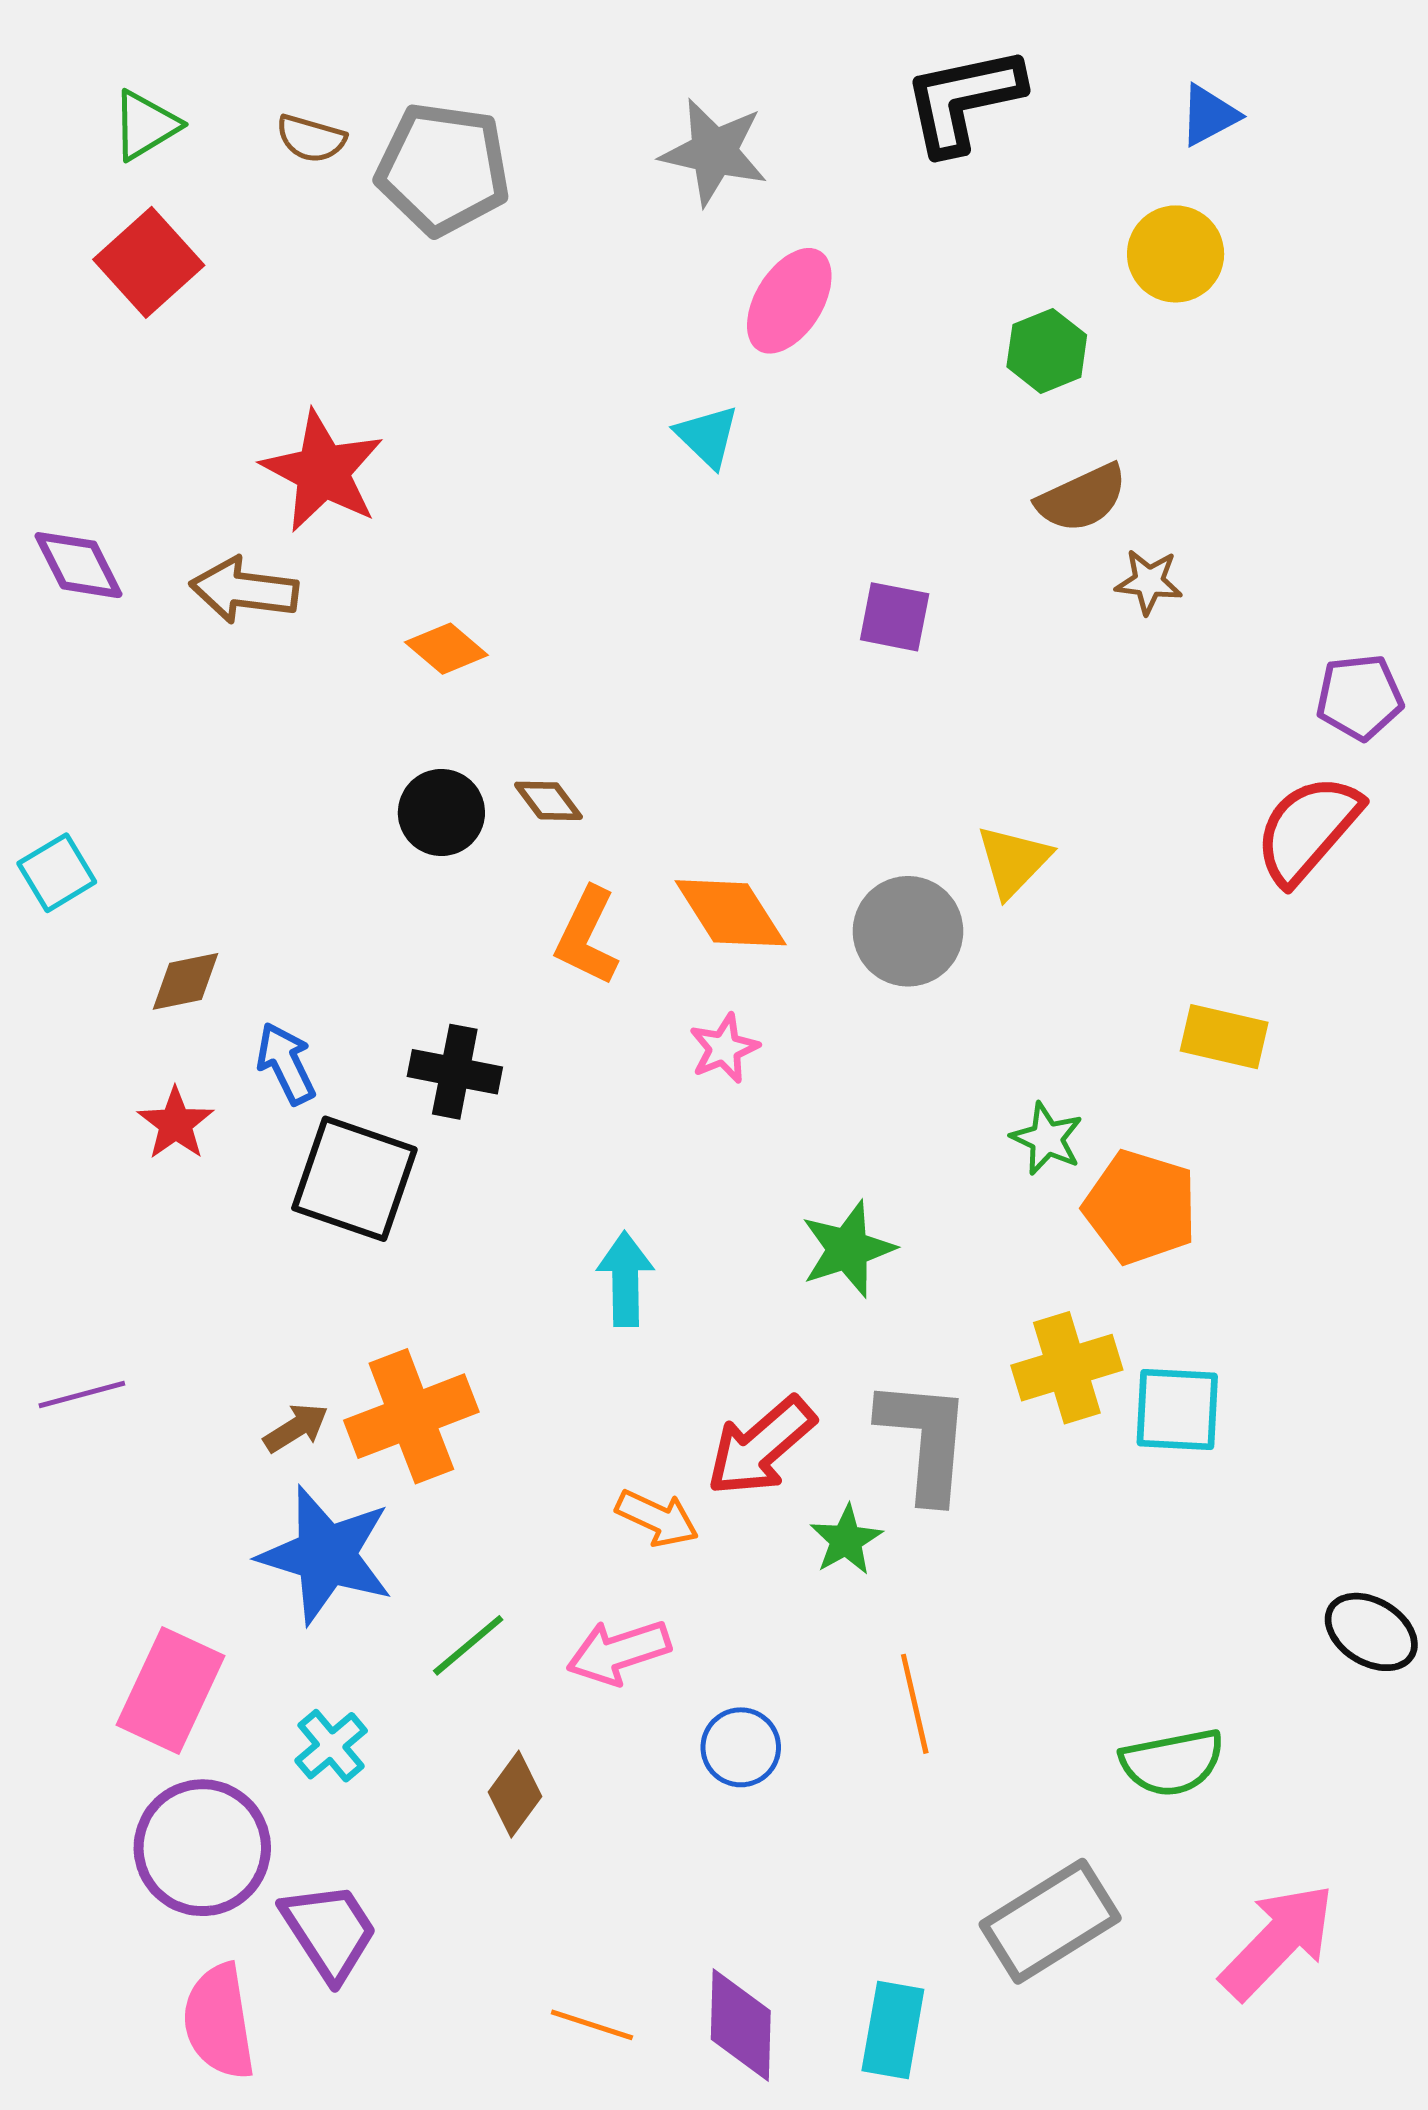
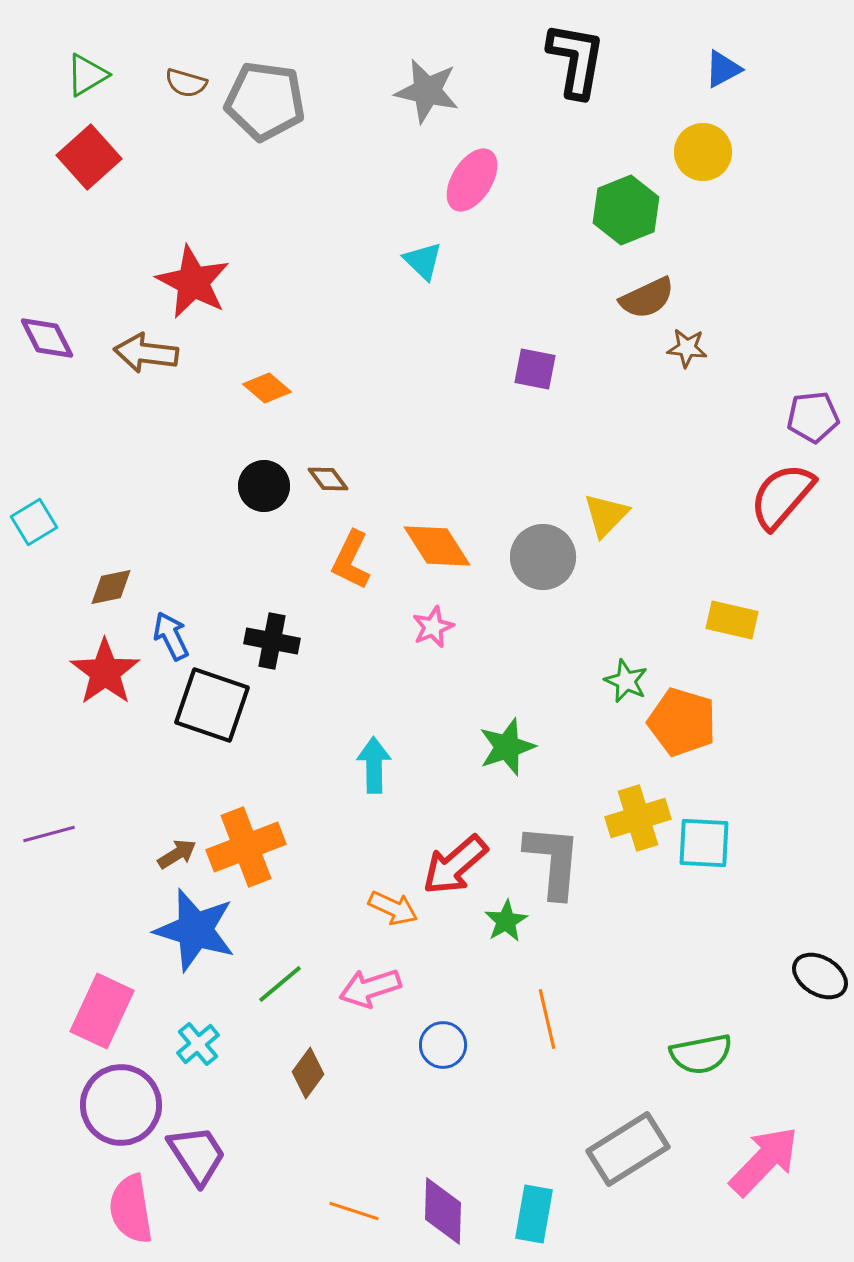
black L-shape: (963, 100) -> (576, 60), turned 112
green hexagon: (1047, 351) -> (626, 210), size x1.4
red star: (176, 1124) -> (105, 672), size x1.5

